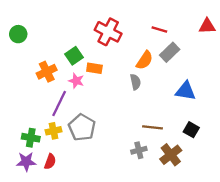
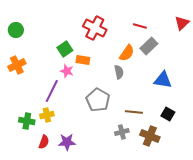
red triangle: (207, 26) -> (182, 23), turned -42
orange cross: (47, 72) -> (17, 65), moved
gray pentagon: (82, 127) -> (98, 100), moved
brown cross: (171, 155) -> (150, 136), turned -30
purple star: (26, 162) -> (67, 142), moved

